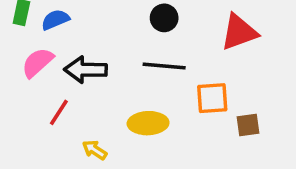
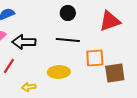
brown square: (248, 125) -> (115, 73), size x1.5
yellow arrow: (95, 150) -> (29, 87), turned -40

